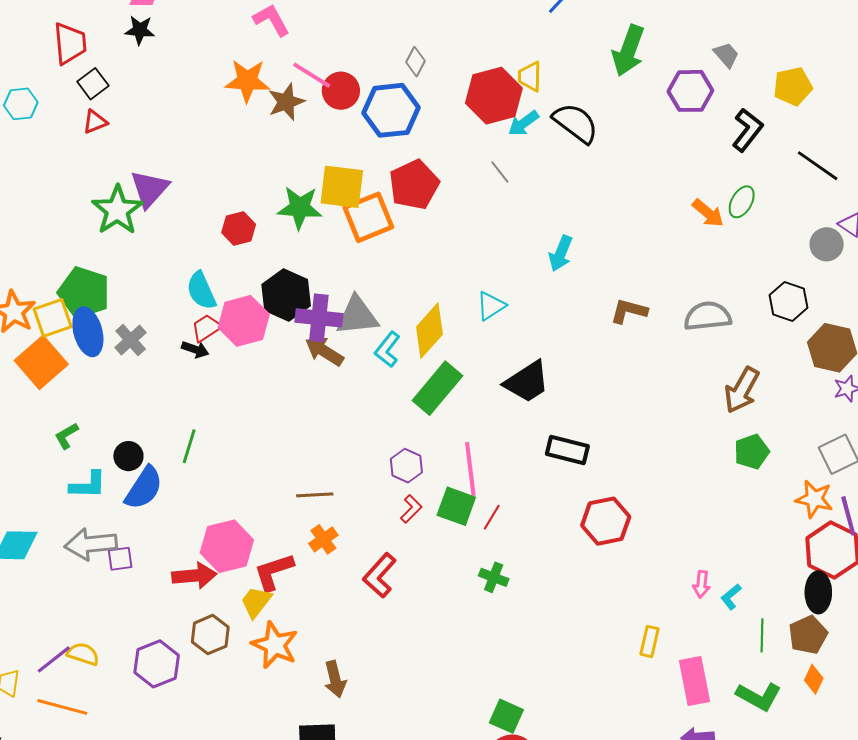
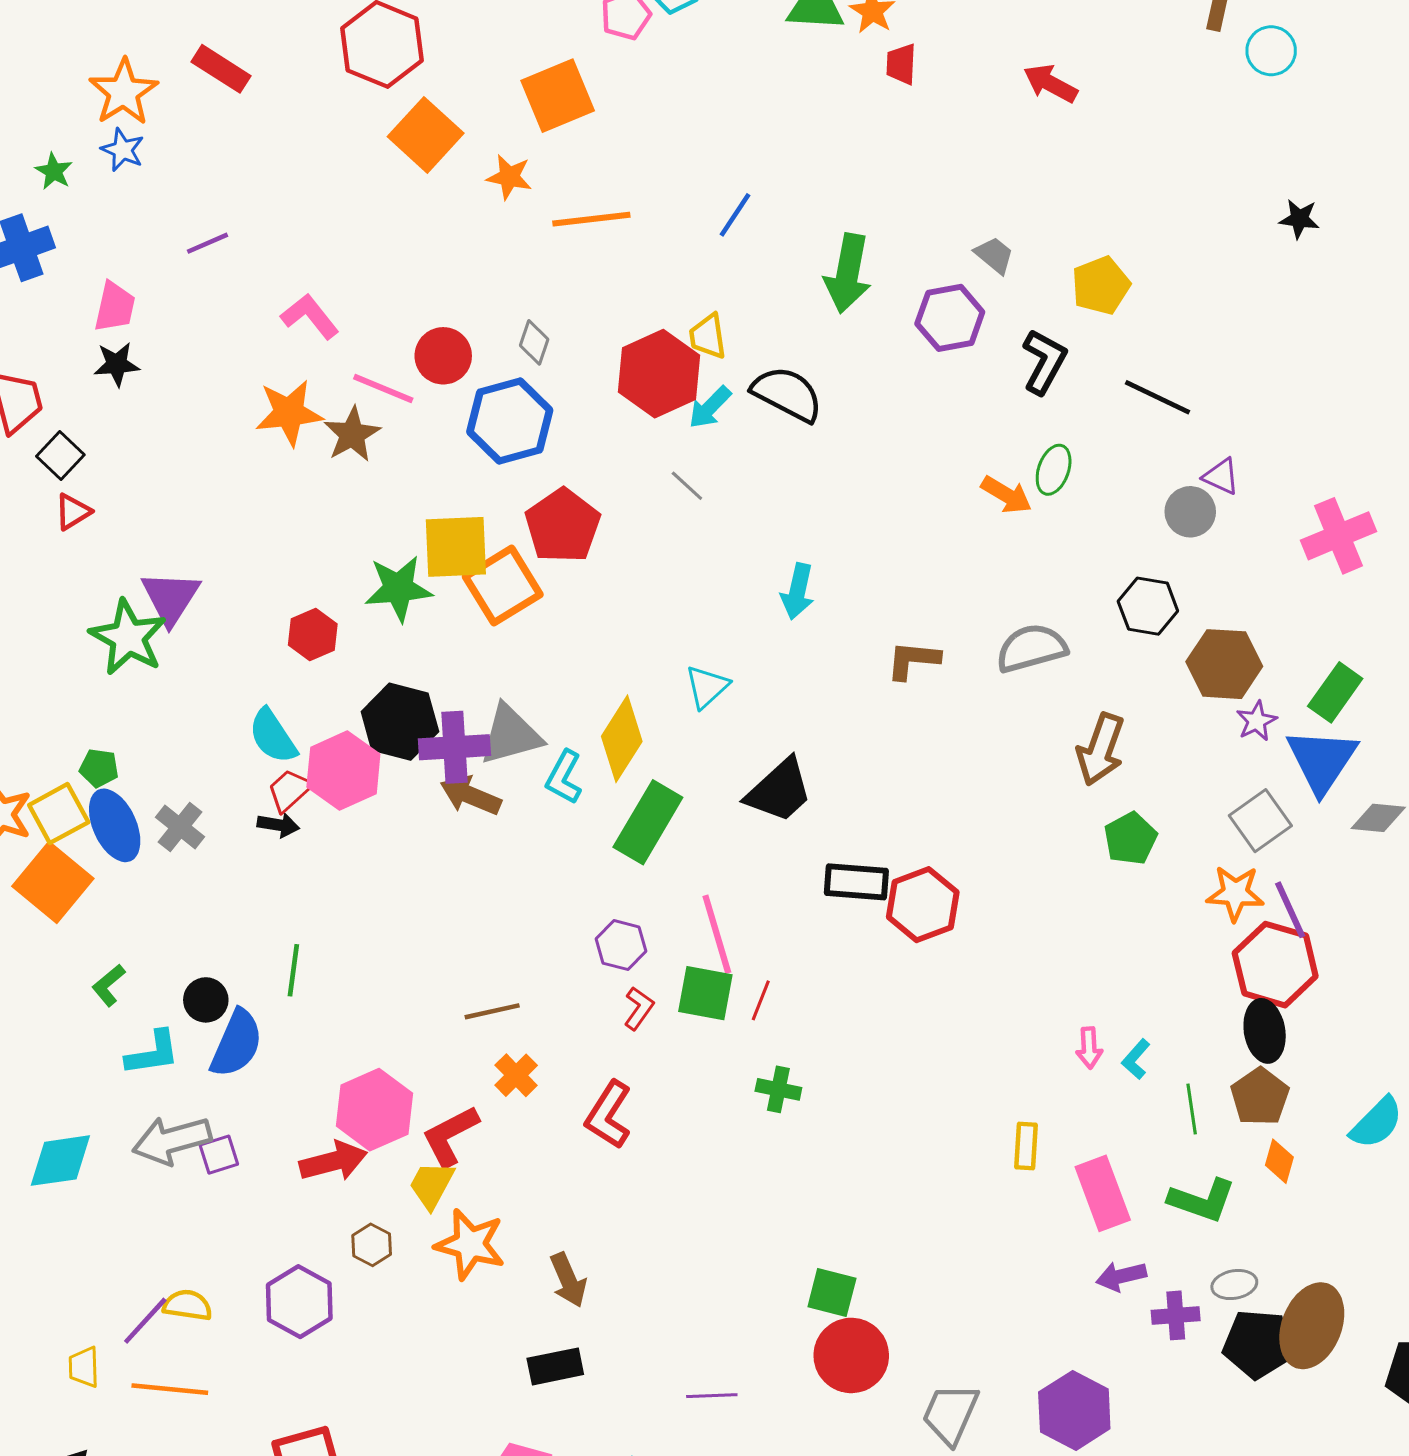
red circle: (341, 91) -> (443, 356), moved
green pentagon: (84, 293) -> (99, 768), size x0.5
red hexagon: (606, 521) -> (923, 905), moved
brown hexagon: (210, 635) -> (372, 1245), size x0.7

